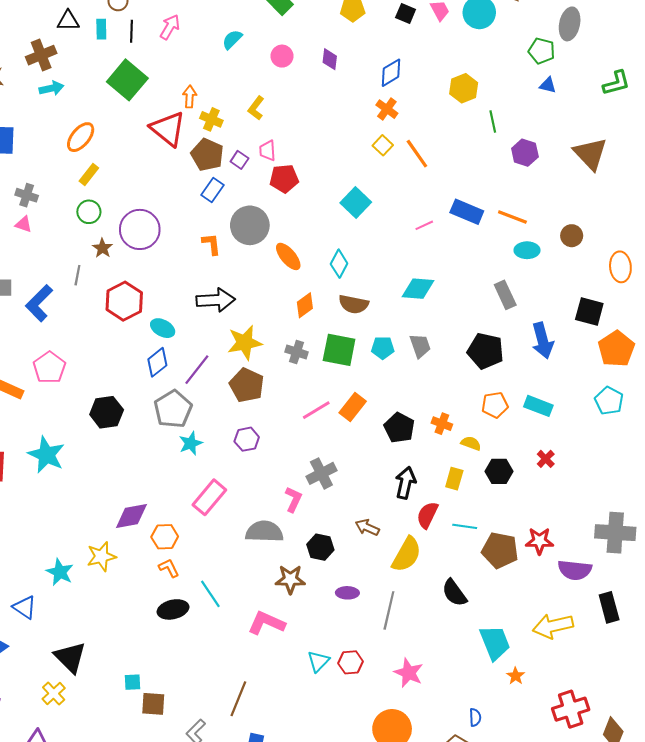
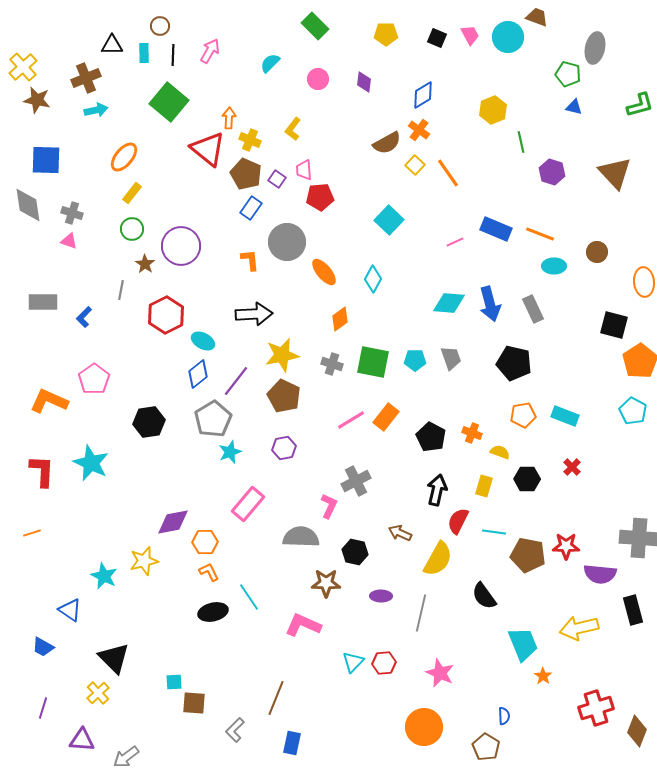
blue L-shape: (39, 303) -> (84, 317), size x0.6
brown semicircle: (354, 304) -> (387, 143), moved, turned -40
blue arrow: (543, 341) -> (490, 304), moved

